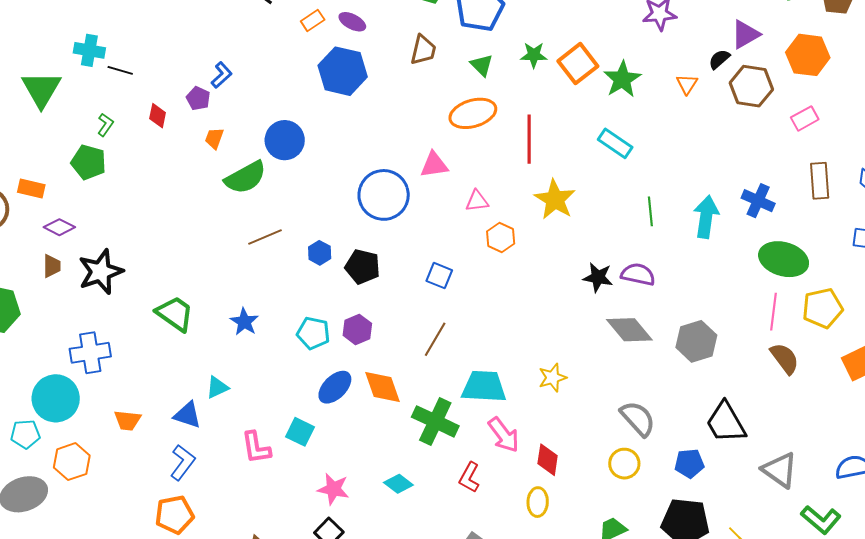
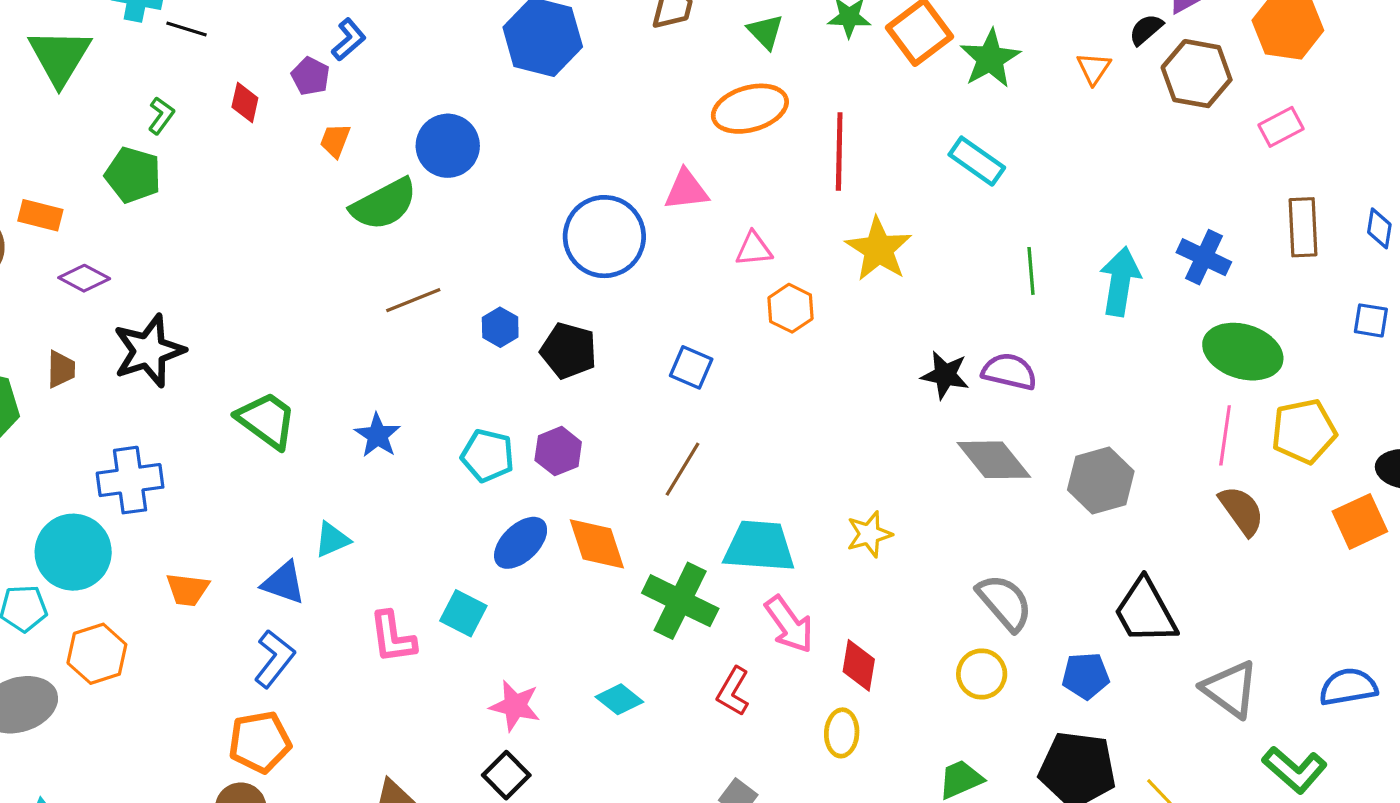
brown trapezoid: (52, 266) -> (61, 369), moved

